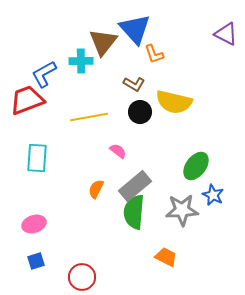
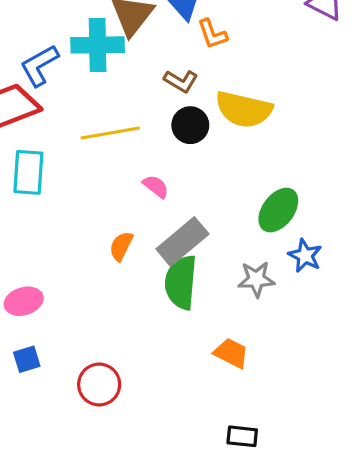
cyan cross: (81, 61) -> (98, 45), size x1.4
cyan rectangle: (37, 158) -> (28, 172), moved
gray star: (182, 210) -> (256, 279), size x0.7

